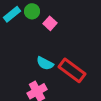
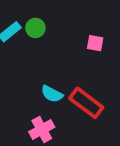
pink square: (50, 23) -> (95, 43), moved, turned -32

